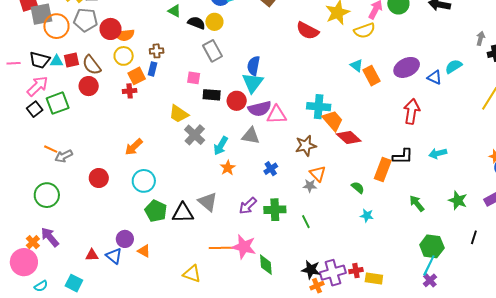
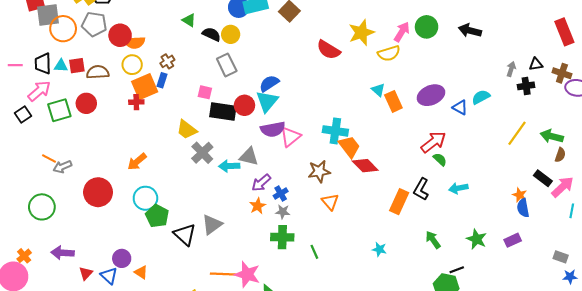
brown cross: (157, 51) -> (167, 61), turned -32
black trapezoid: (40, 60) -> (43, 64), turned 70
brown semicircle: (92, 65) -> (98, 72), turned 120
blue semicircle: (254, 66) -> (269, 83), turned 42
orange square: (137, 76) -> (145, 87), size x1.4
red circle: (89, 86) -> (86, 103), moved
black rectangle: (212, 95) -> (223, 111), size x1.4
red circle: (237, 101) -> (244, 105), moved
black square: (35, 109) -> (23, 114), moved
red arrow: (412, 111) -> (434, 142), turned 40
pink triangle: (277, 115) -> (290, 137), turned -40
gray triangle: (251, 136) -> (249, 157), moved
cyan arrow: (221, 146) -> (229, 166), turned 54
black L-shape: (403, 156) -> (421, 189), turned 115
orange star: (228, 168) -> (258, 206), moved
red circle: (99, 178) -> (98, 192), size x1.4
gray star: (310, 186) -> (283, 212), moved
green semicircle: (358, 188) -> (440, 159), moved
gray triangle: (208, 202) -> (212, 224), turned 40
purple arrow: (248, 206) -> (261, 183), moved
green pentagon: (156, 211) -> (157, 216), moved
black triangle: (183, 213) -> (185, 235), turned 40
purple arrow: (50, 237) -> (63, 253), moved, turned -50
black line: (474, 237) -> (457, 270), moved, turned 48
red triangle: (92, 255) -> (86, 273), turned -48

